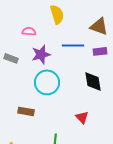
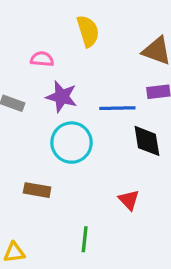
blue line: (73, 45) -> (117, 108), moved
purple star: (41, 54) -> (62, 97), turned 30

